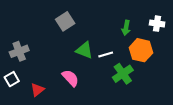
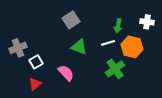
gray square: (65, 21) -> (71, 20), moved
white line: (106, 54) -> (108, 43), moved
white square: (12, 79) -> (36, 62), moved

